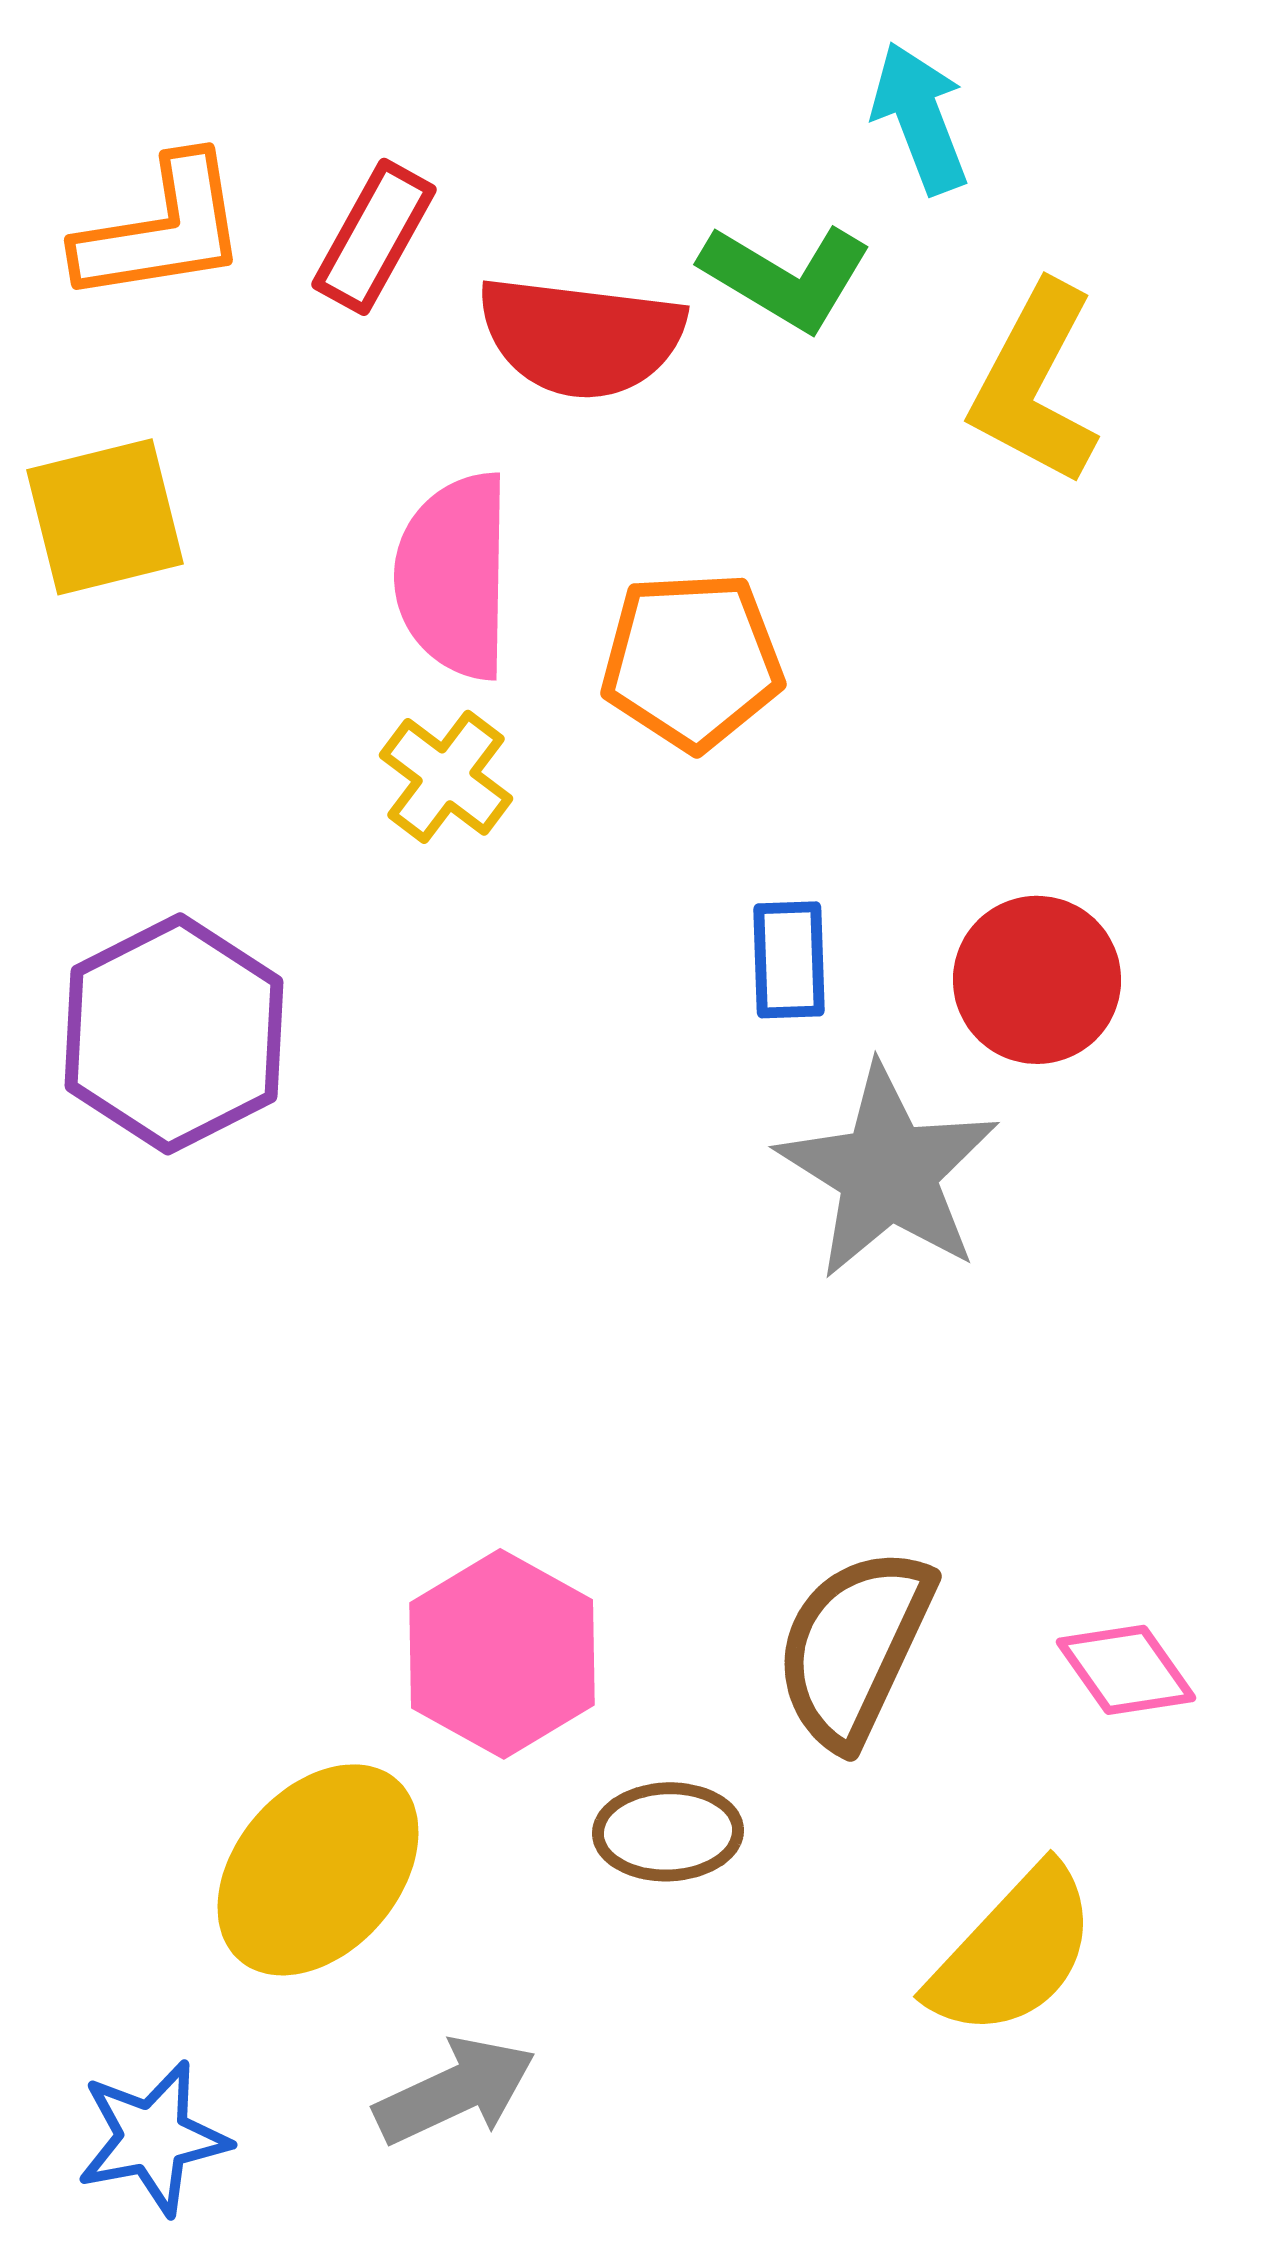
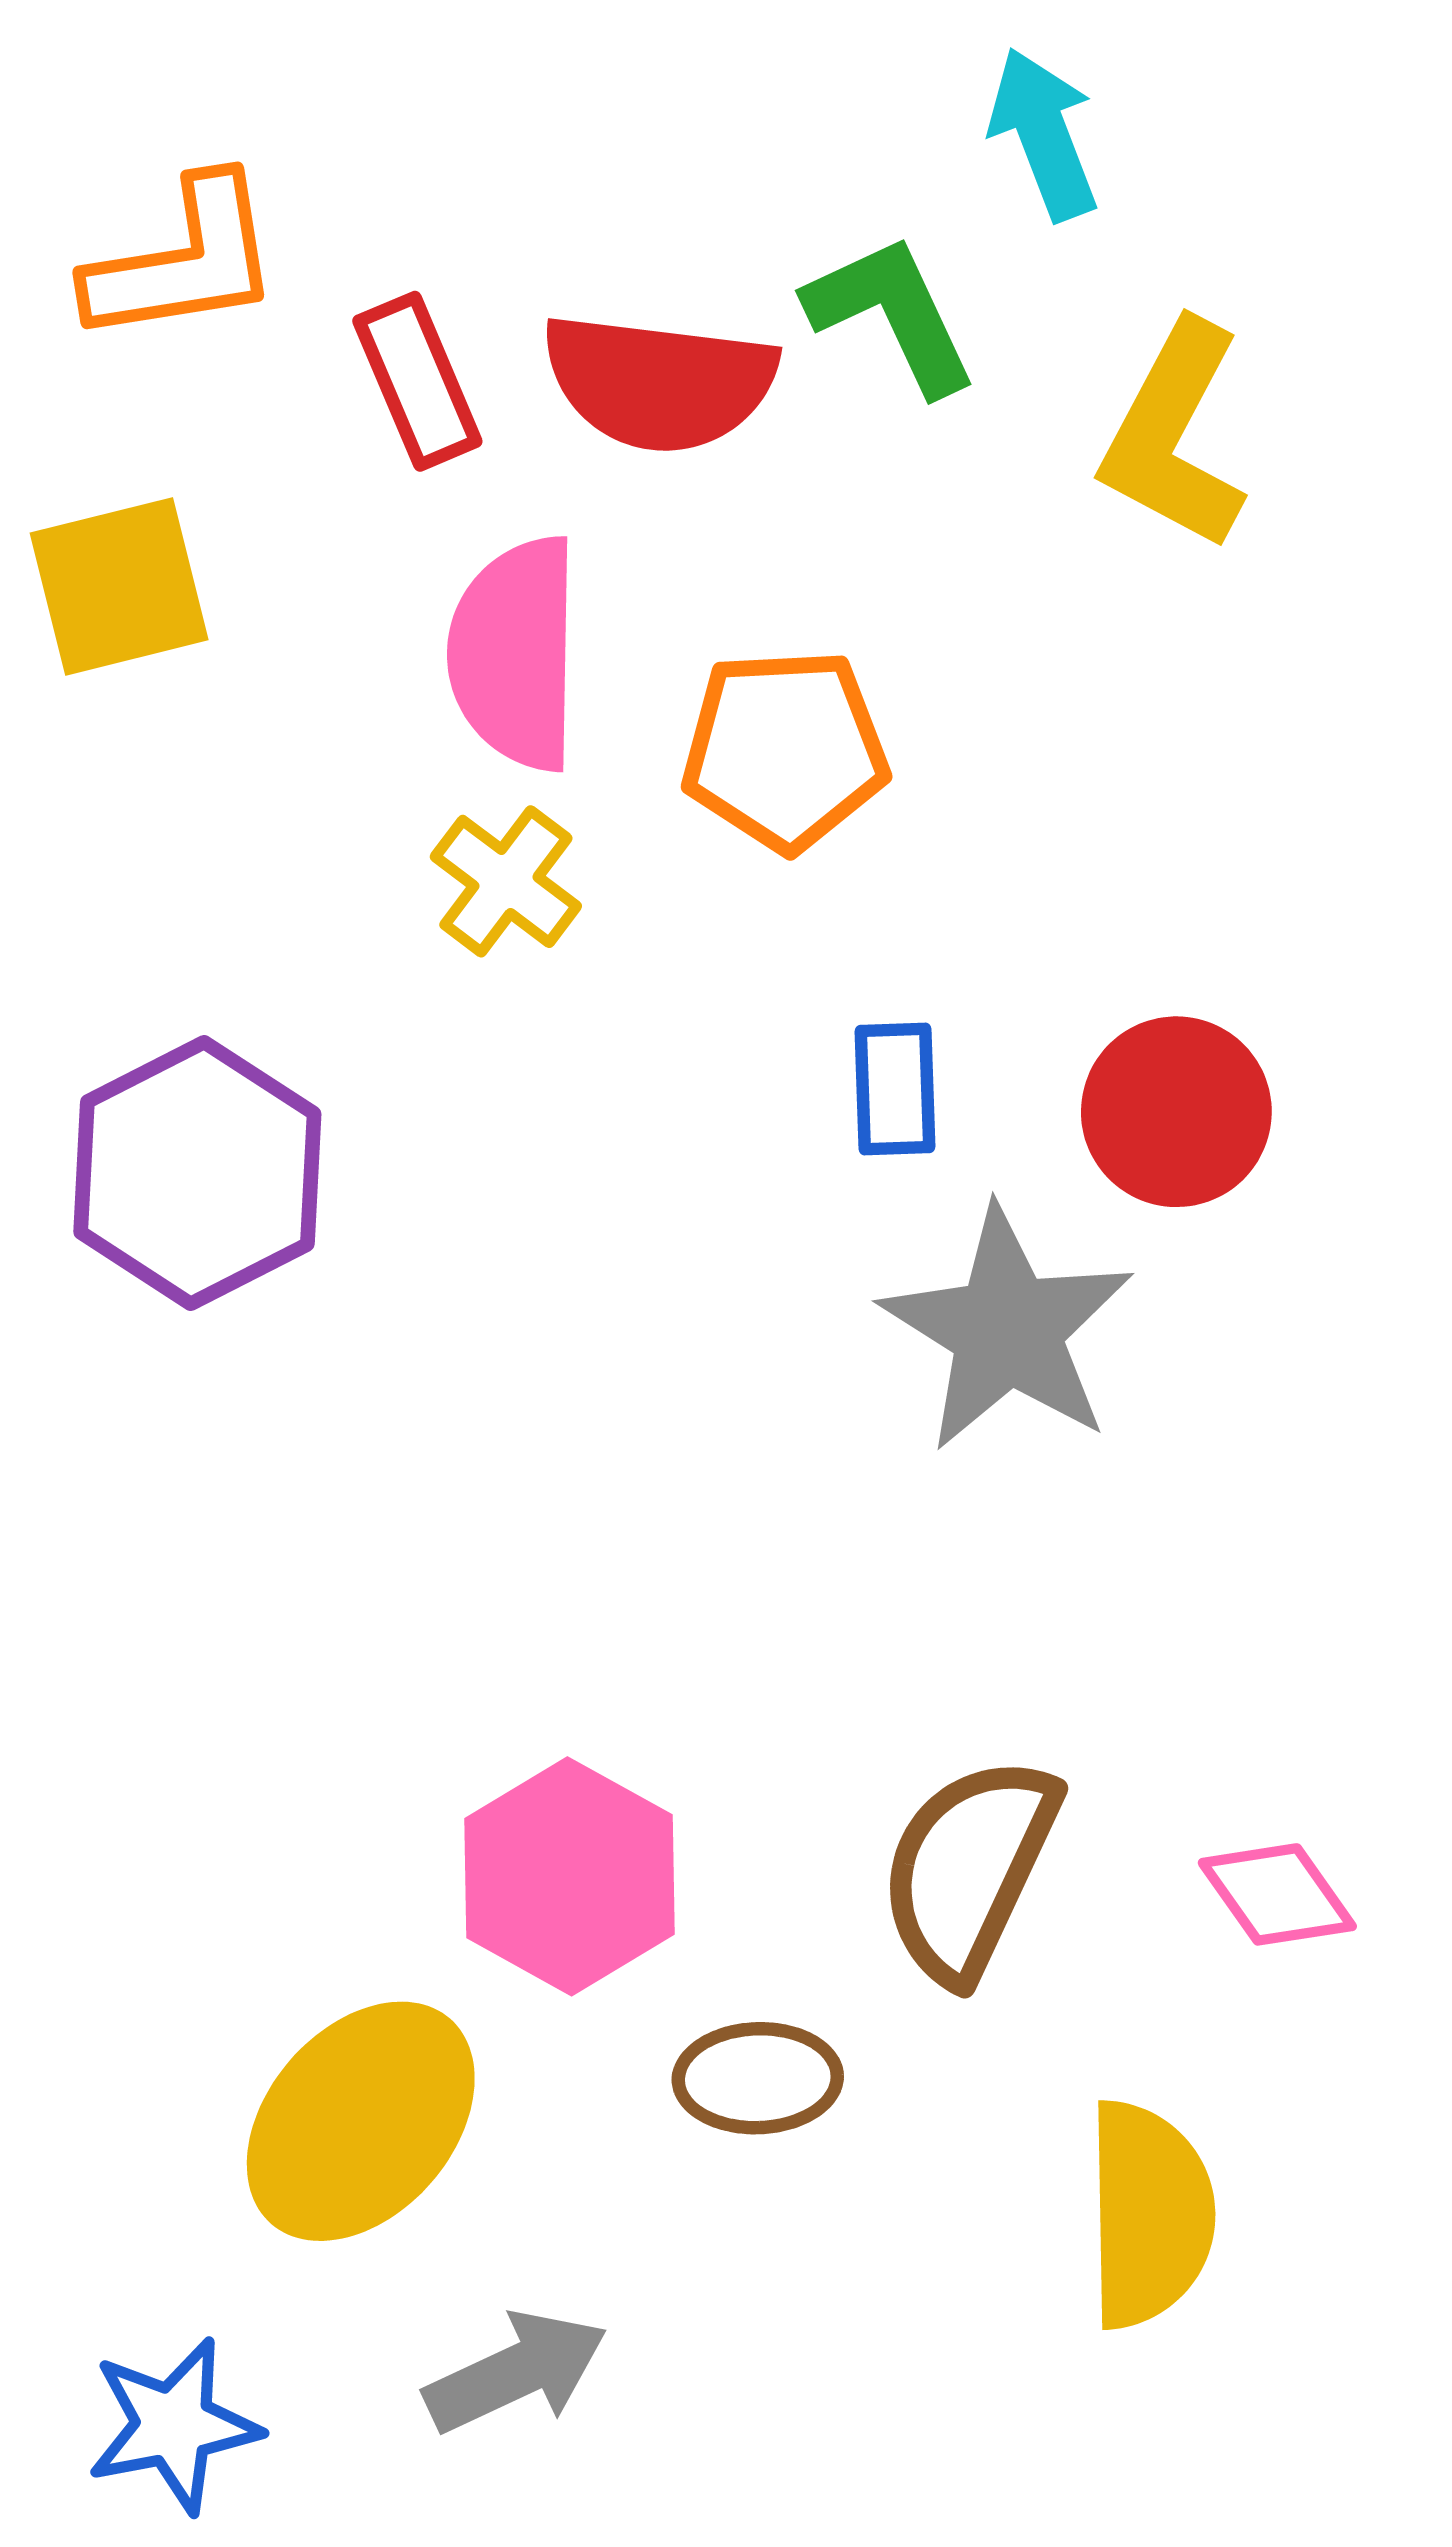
red rectangle: (374, 237) -> (417, 381), moved, turned -52
green L-shape: (786, 277) -> (892, 314), turned -146
yellow semicircle: (1013, 1952) -> (1149, 2214), turned -44

